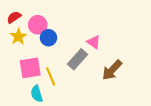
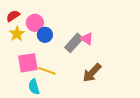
gray rectangle: (78, 59) -> (74, 43), moved
brown arrow: (112, 70) -> (92, 73), moved
yellow line: (51, 76) -> (47, 71), turned -48

